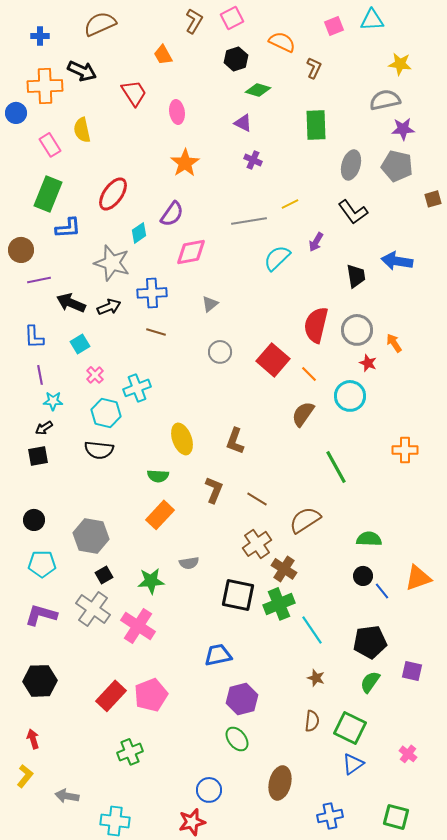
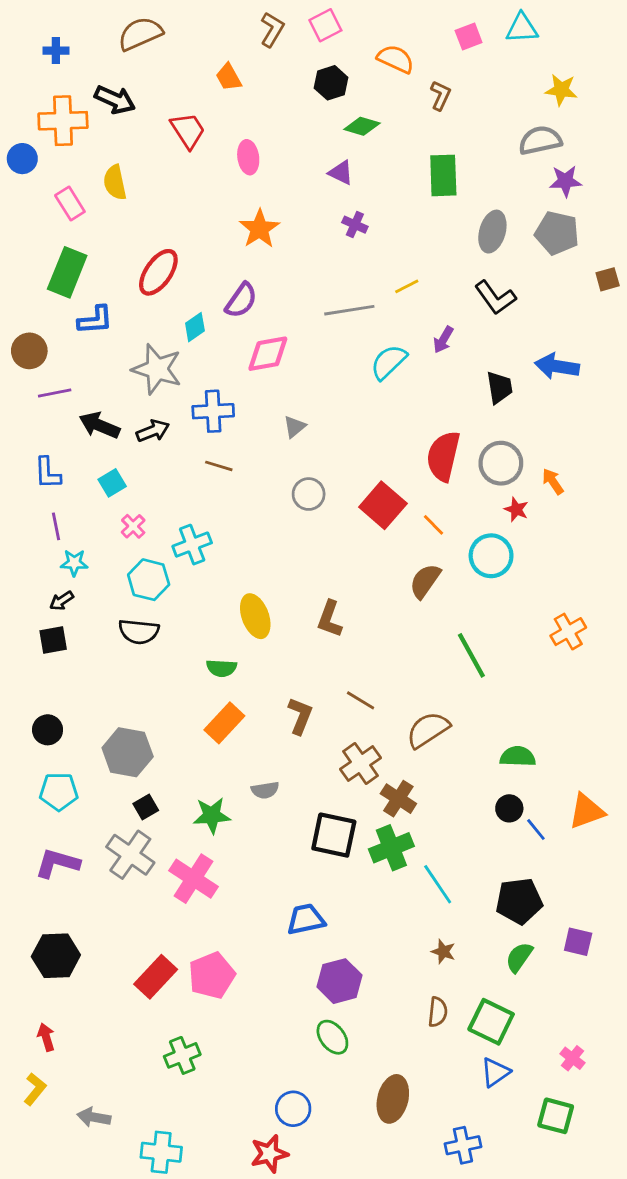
orange cross: (405, 450) -> (568, 632), turned -30
brown L-shape: (214, 490) -> (300, 716), moved
green square: (396, 817) -> (556, 1116), moved

